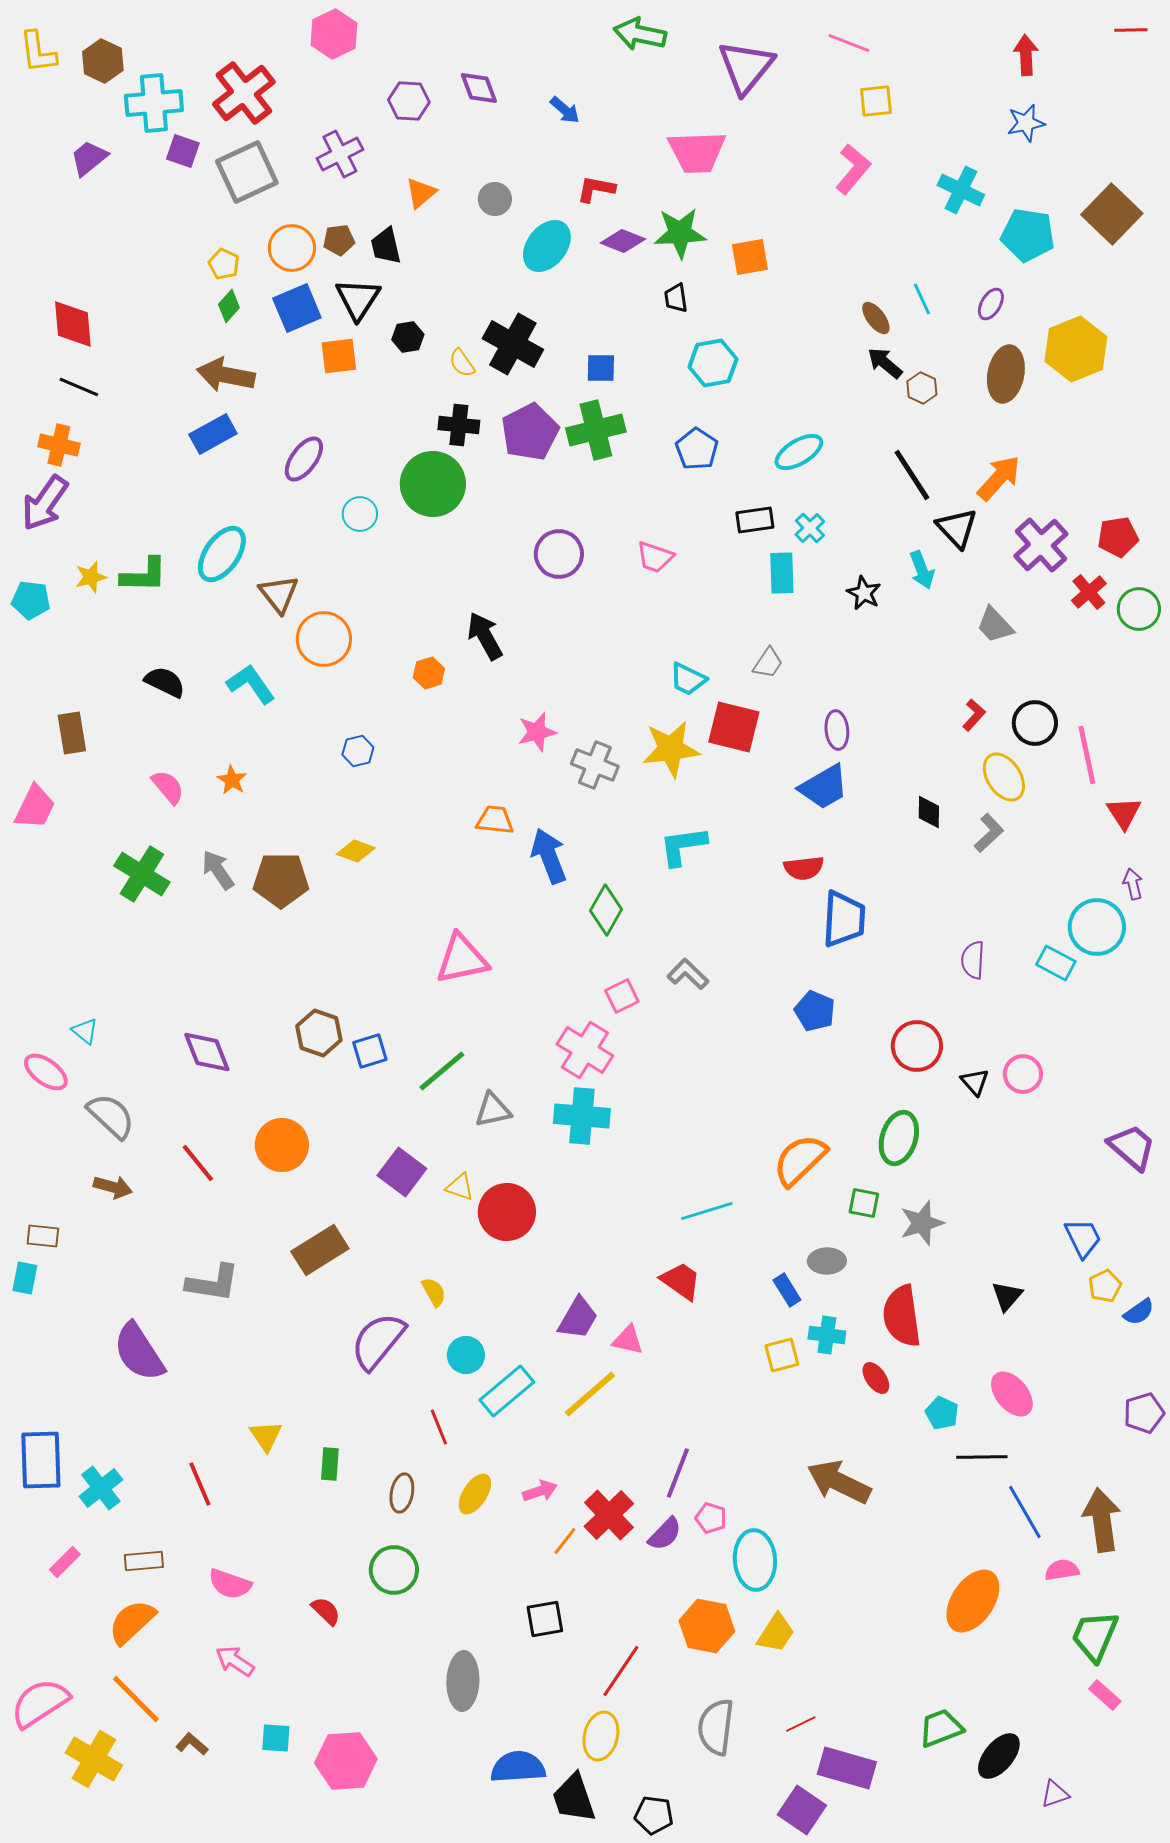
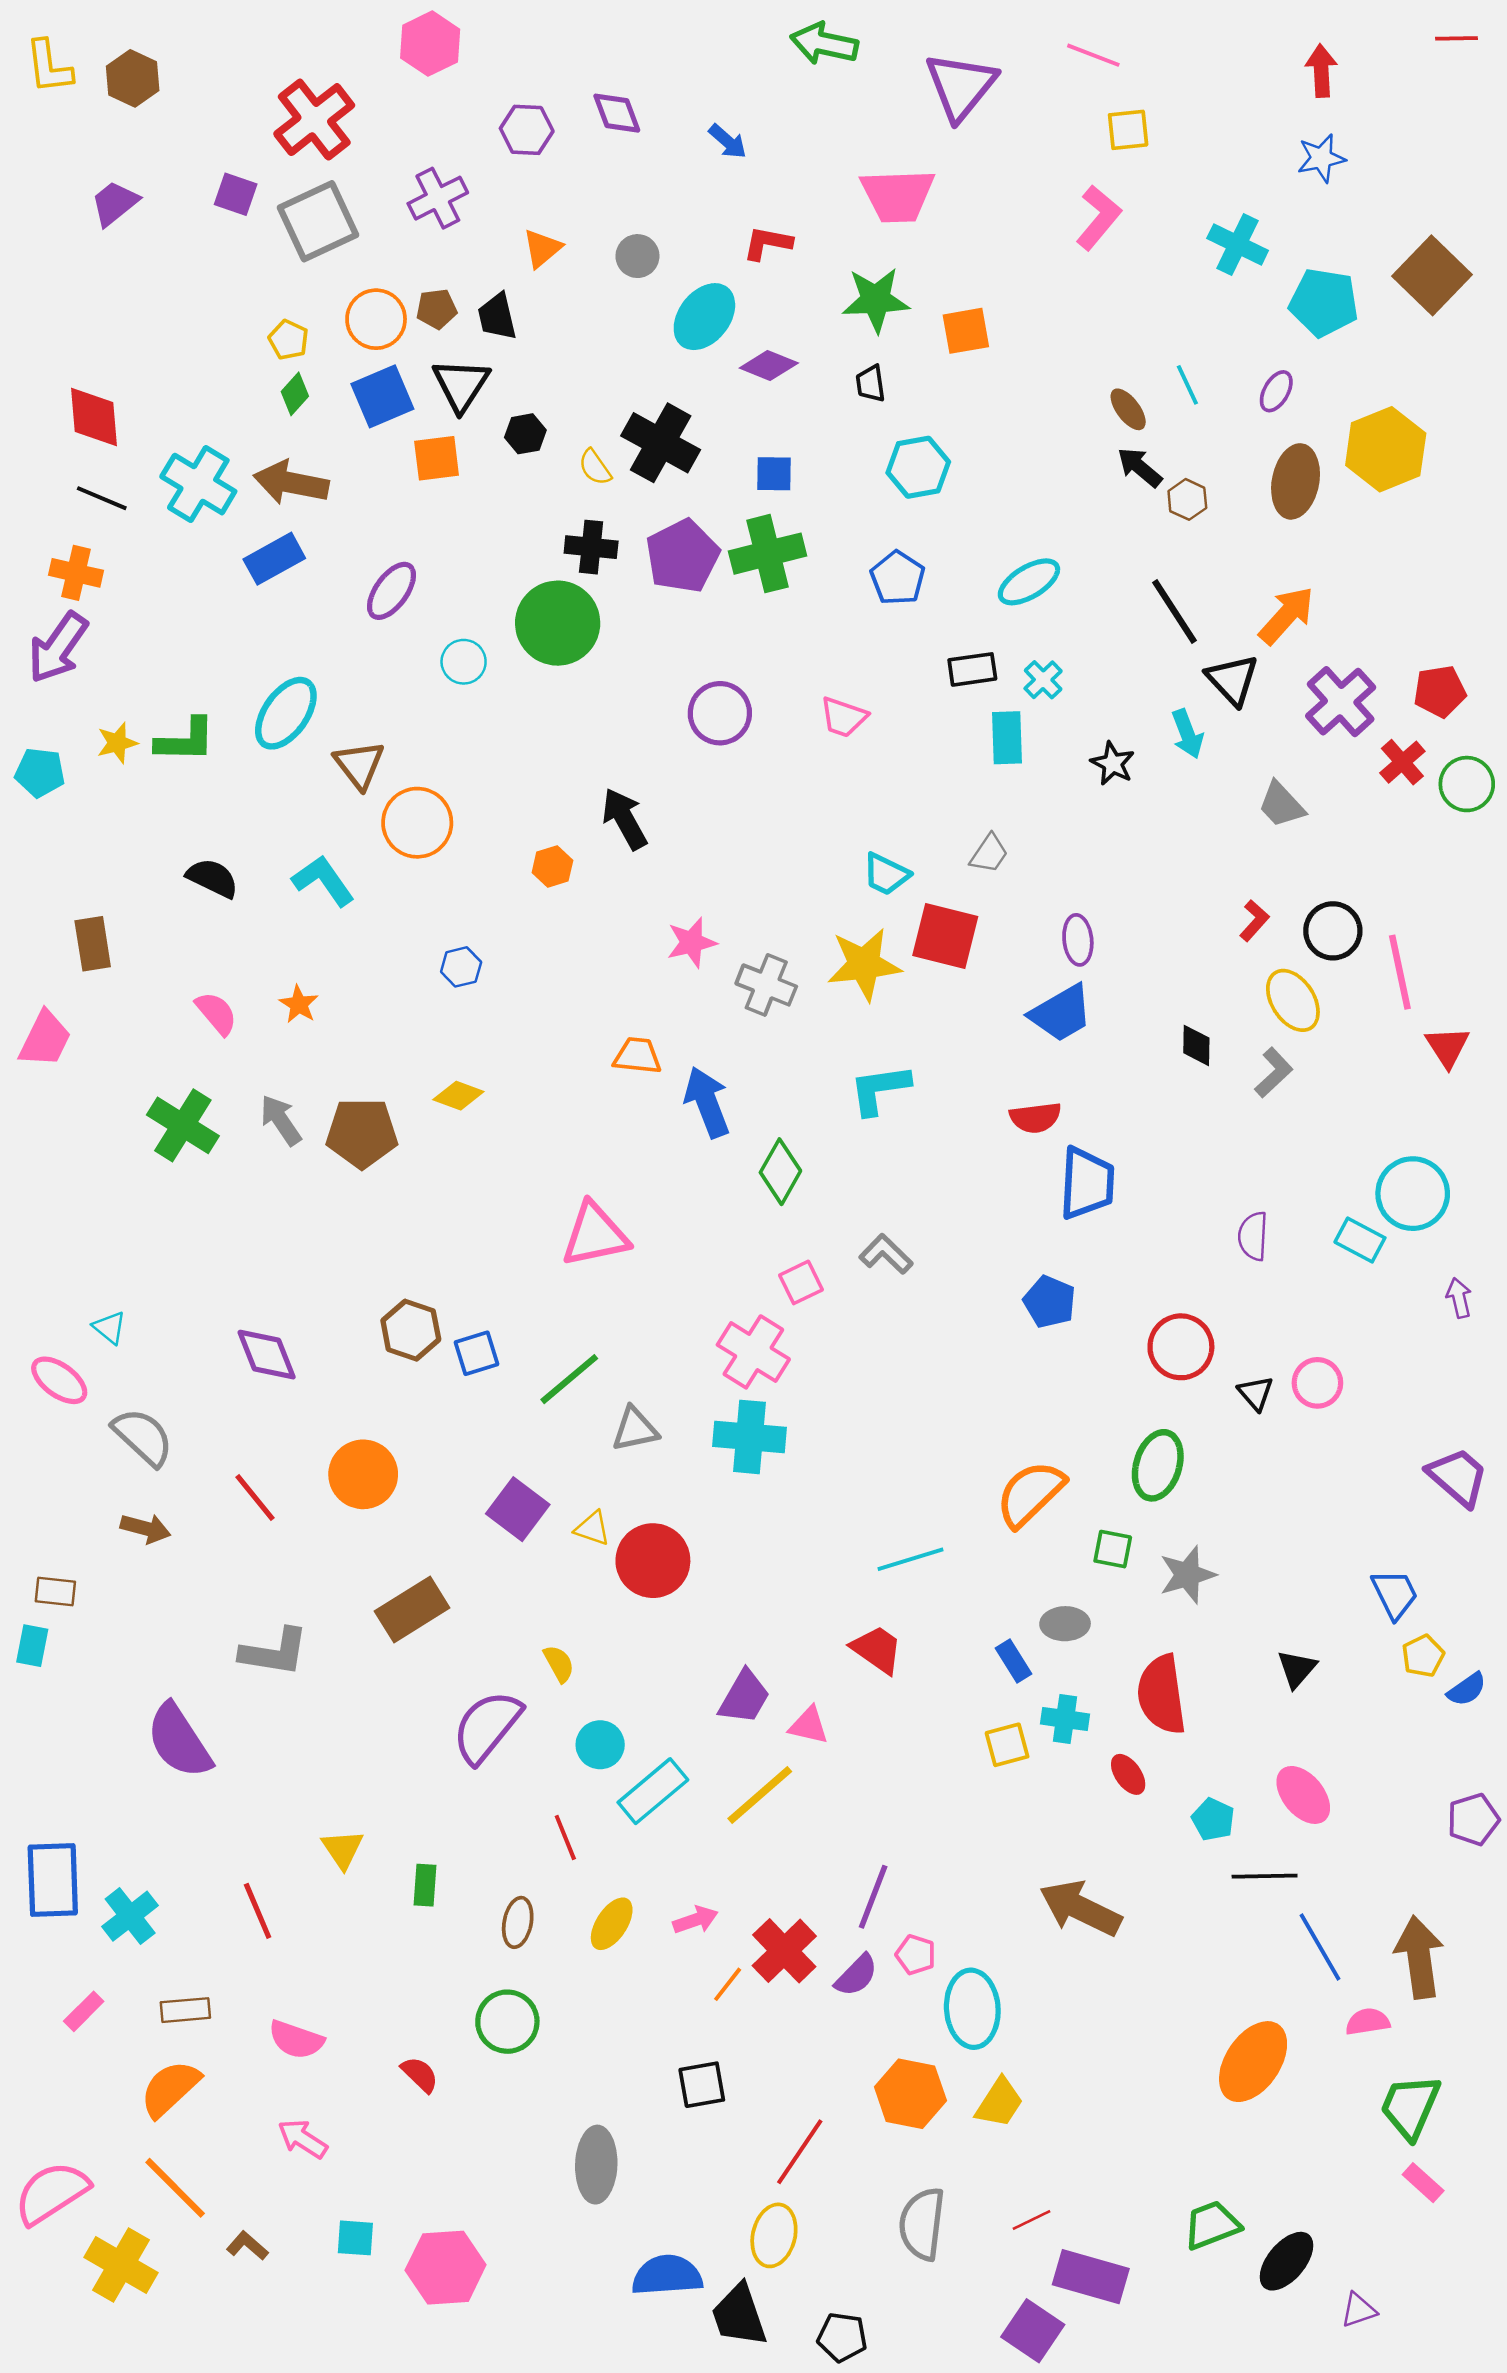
cyan cross: (154, 103) -> (198, 484), moved, turned 36
purple diamond: (623, 241) -> (769, 366), moved
purple arrow: (1133, 884) -> (1459, 1298), moved

